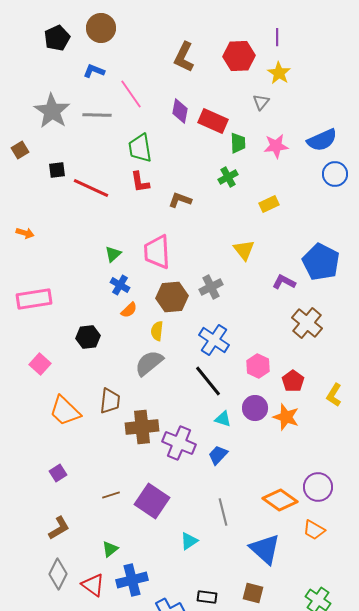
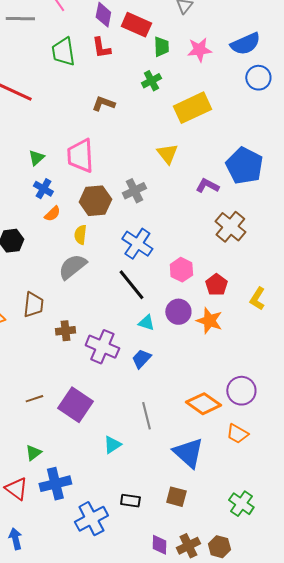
red L-shape: (140, 182) -> (101, 48), moved
yellow rectangle: (269, 204) -> (192, 108), size x1.8
brown cross: (142, 427) -> (65, 331), size x0.6

